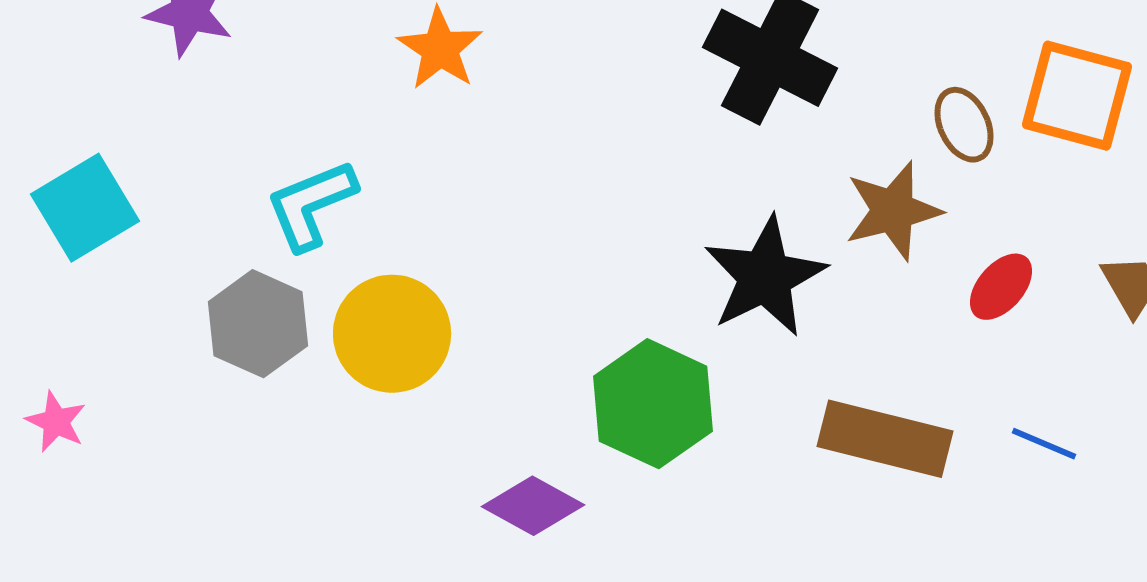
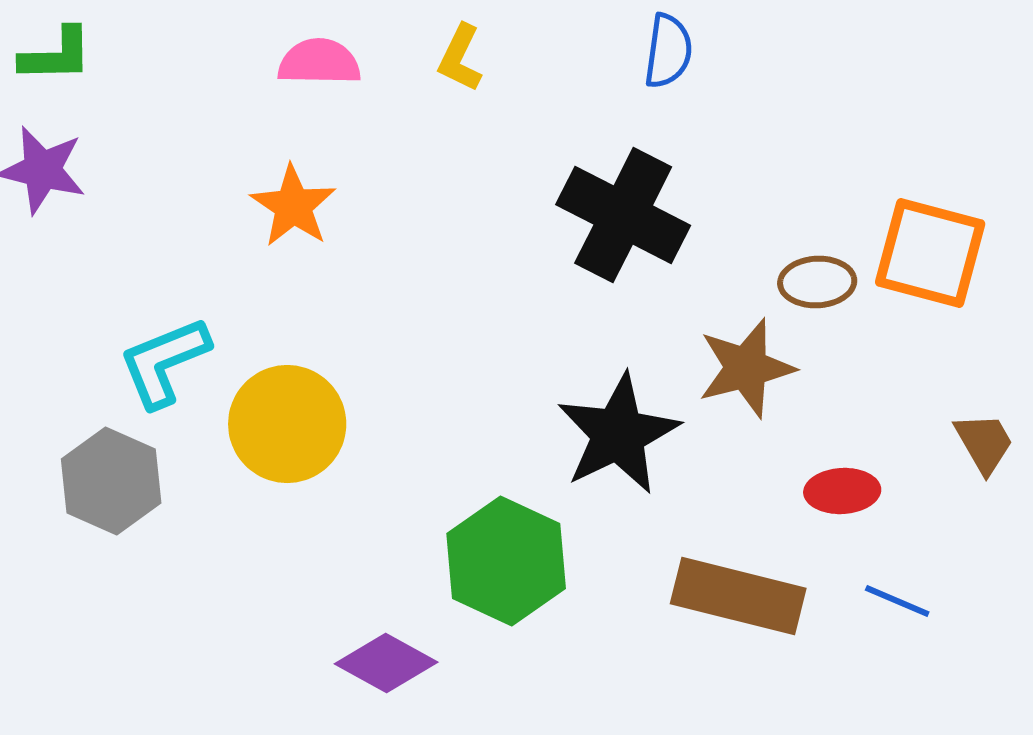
brown ellipse: (964, 125) -> (817, 282), turned -68
red ellipse: (1001, 287) -> (842, 491), moved, turned 46
yellow circle: (392, 334) -> (287, 424), moved

